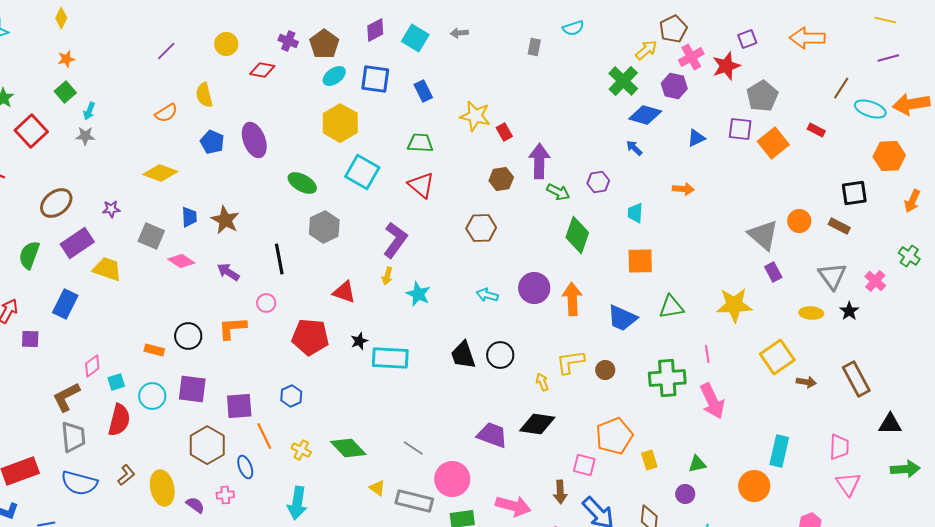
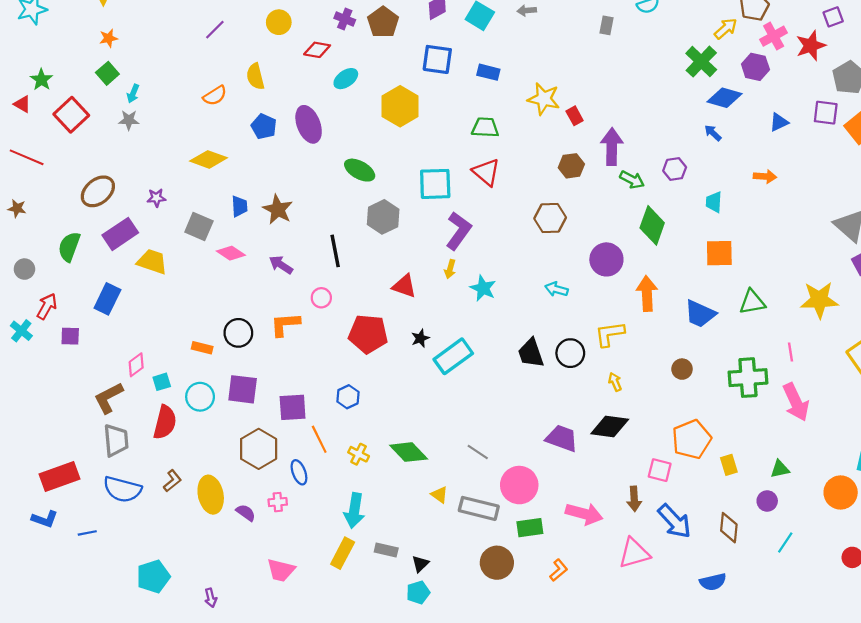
cyan ellipse: (334, 76) -> (346, 79), moved
blue rectangle: (423, 91) -> (488, 72), turned -50
cyan square: (362, 172) -> (435, 184), moved, turned -32
purple circle: (534, 288) -> (606, 259), moved
cyan rectangle: (390, 358) -> (453, 356), turned -39
yellow L-shape: (570, 362) -> (610, 334), moved

